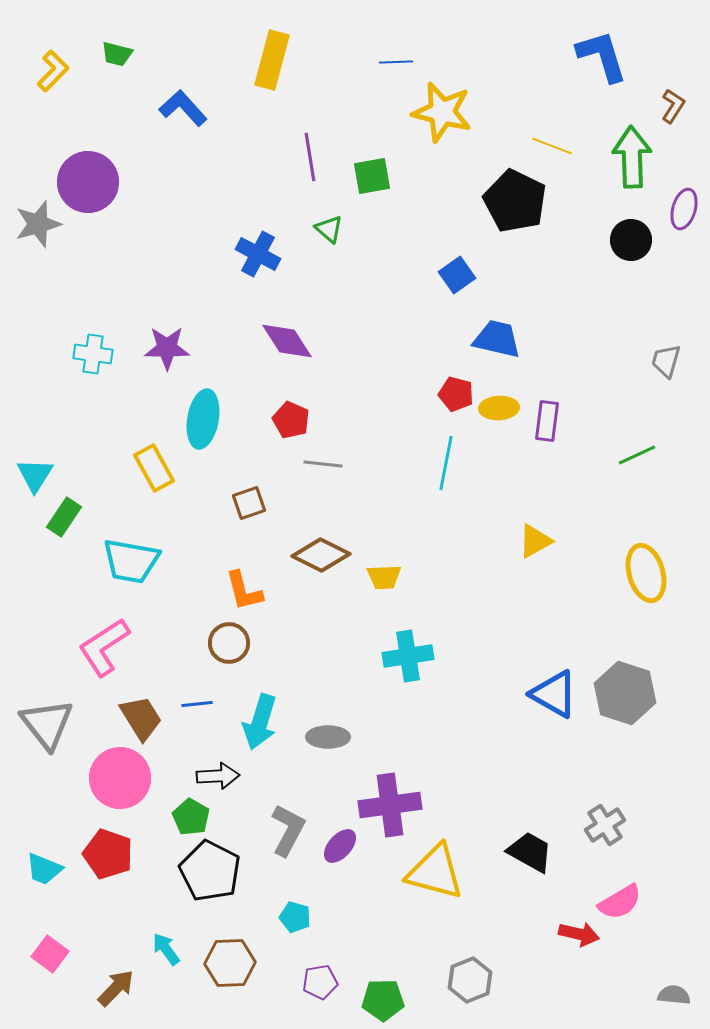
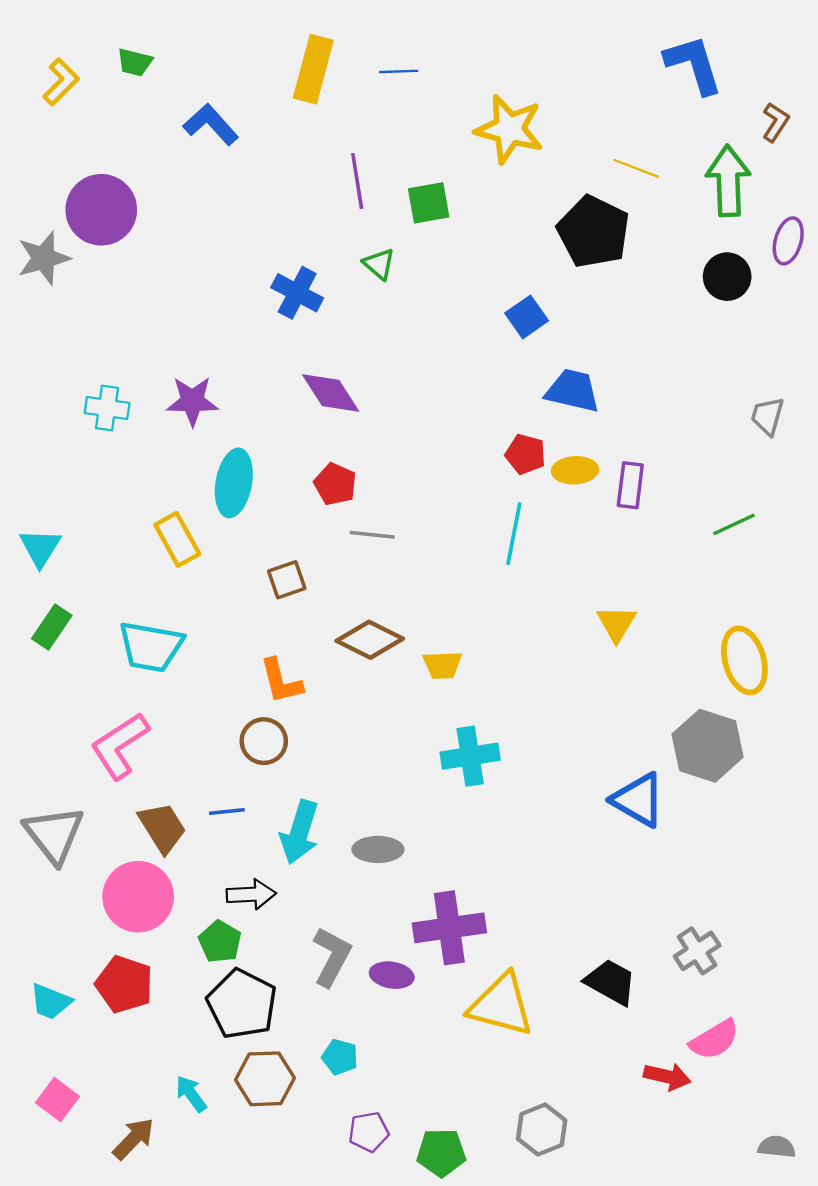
blue line: (396, 62) -> (399, 71), moved
green rectangle: (64, 517) -> (52, 627), moved
yellow triangle: (535, 541) -> (616, 624), turned -30
gray hexagon: (625, 693) -> (708, 746), moved
purple ellipse: (340, 846) -> (392, 975), turned 57
brown hexagon: (230, 963) -> (265, 1079), moved

